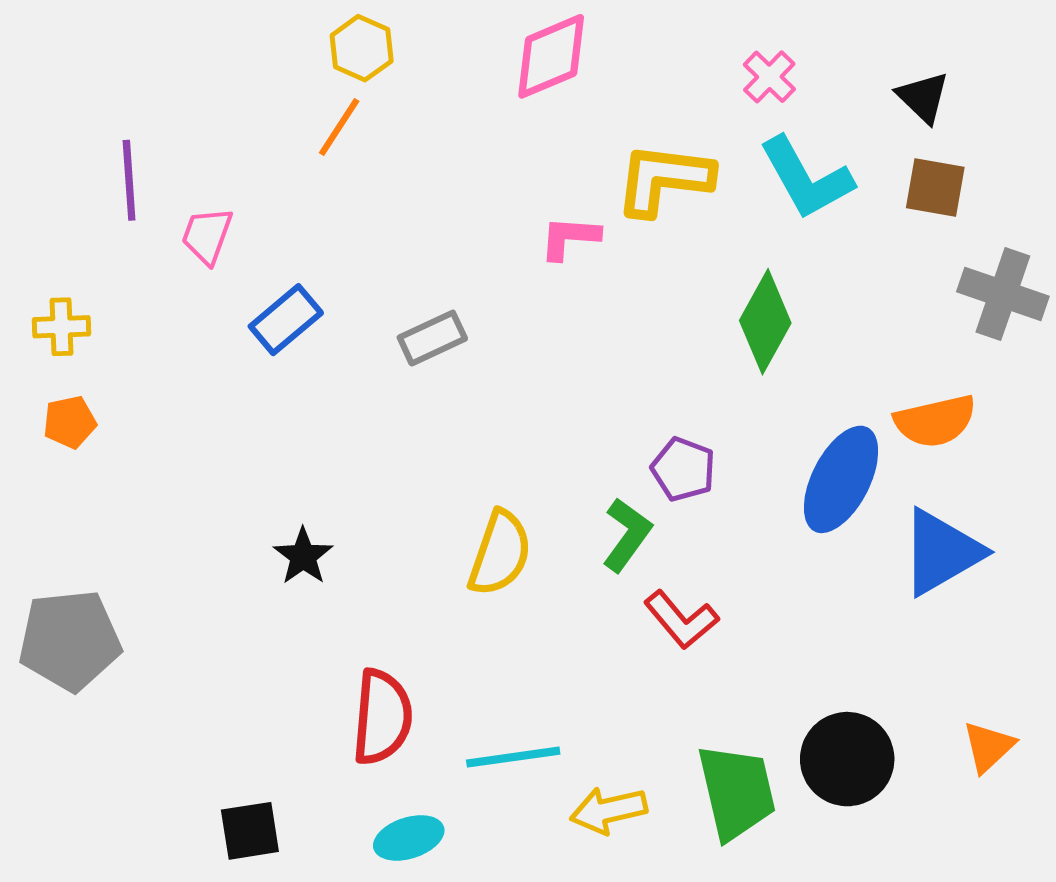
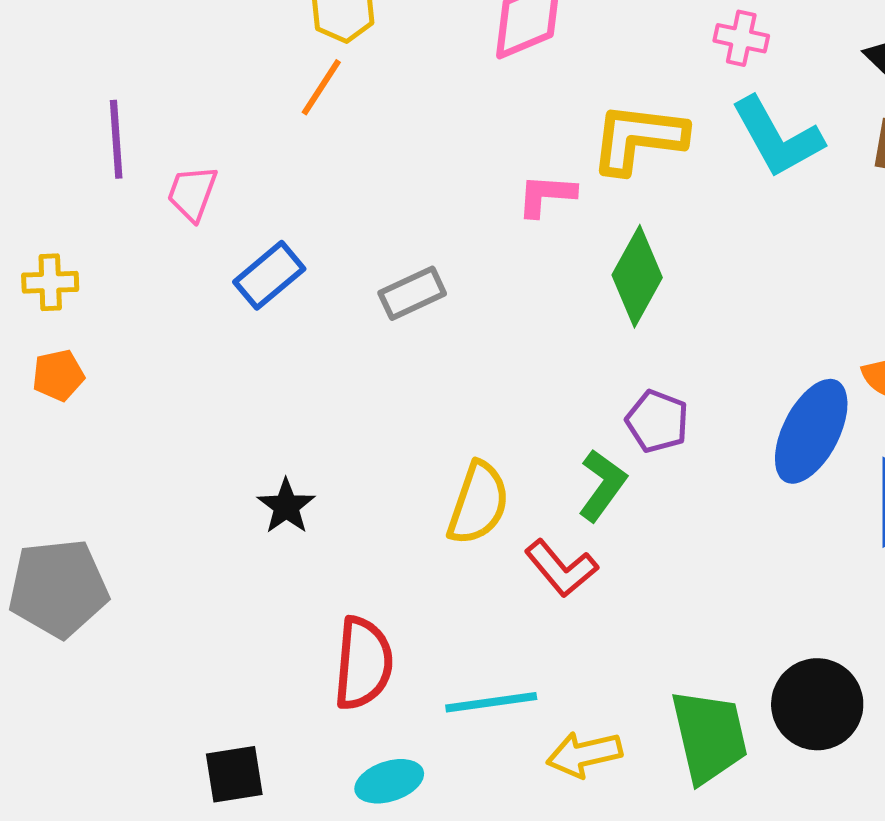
pink cross: (769, 77) -> (741, 38), turned -32
green diamond: (765, 322) -> (637, 276), moved
red L-shape: (681, 620) -> (561, 568), moved

